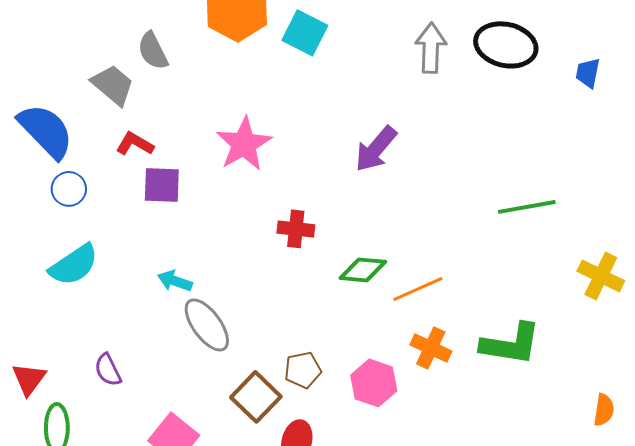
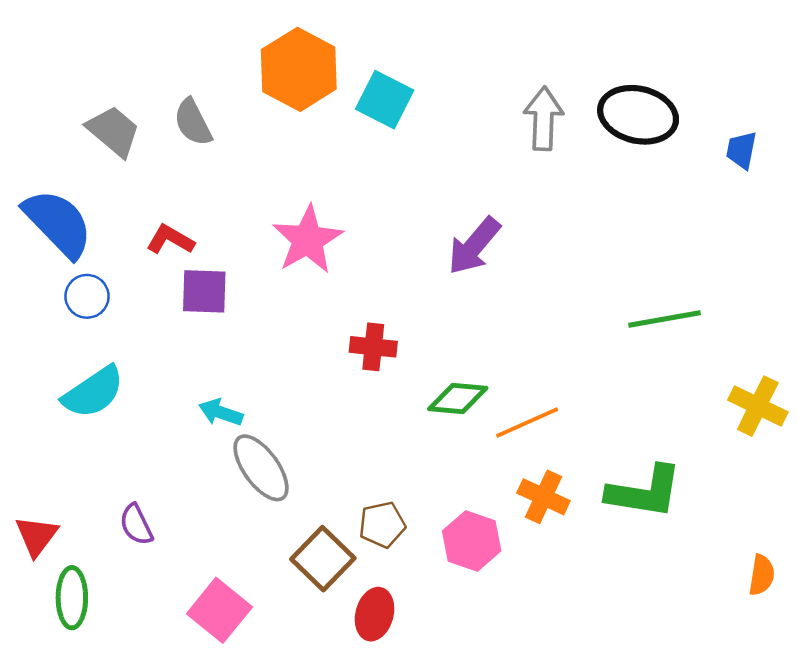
gray trapezoid: (113, 85) -> (113, 131), moved

